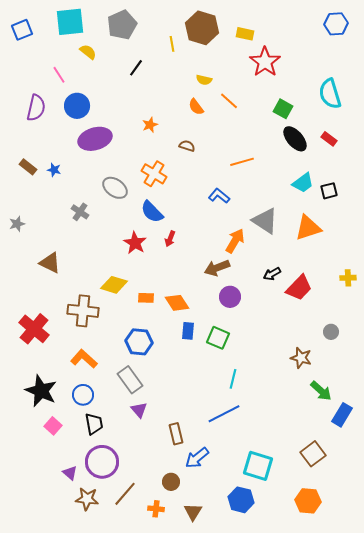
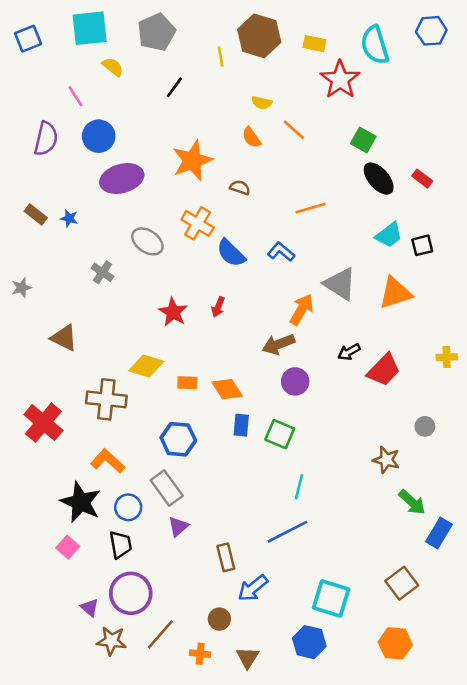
cyan semicircle: (330, 94) -> (375, 45), moved
orange star: (150, 125) -> (192, 161), size x2.0
blue semicircle: (152, 212) -> (231, 253), moved
black star: (41, 391) -> (81, 502), moved
blue circle: (83, 395) -> (128, 507), moved
purple triangle: (139, 410) -> (178, 527), turned 30

